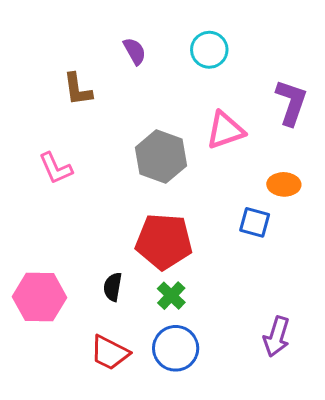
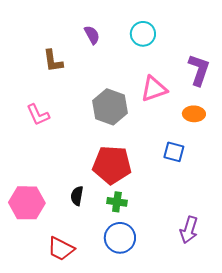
orange ellipse: (284, 184) -> (194, 114), moved
green cross: (171, 296) -> (117, 202), turned -36
red trapezoid: (110, 353) -> (61, 249), moved

